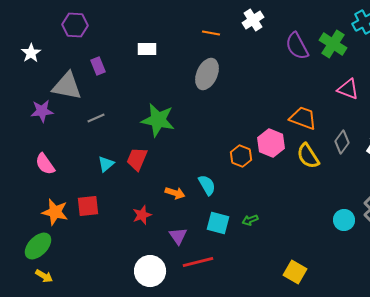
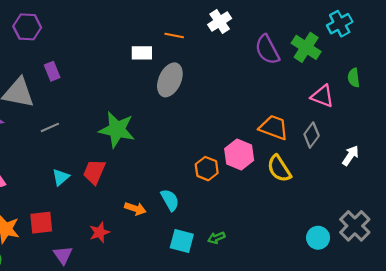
white rectangle: (147, 49) -> (142, 53), moved
gray diamond: (342, 142) -> (312, 135), moved
purple triangle: (178, 236) -> (63, 255), moved

